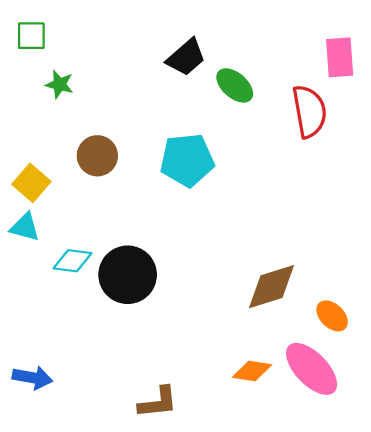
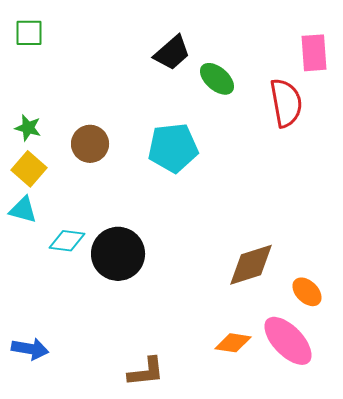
green star: (59, 84) -> (28, 128), moved

